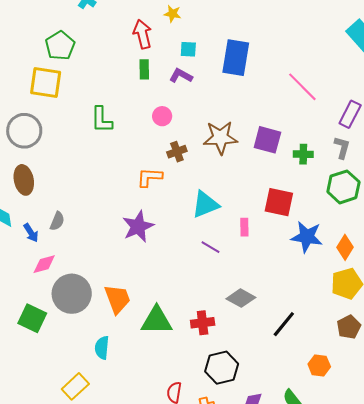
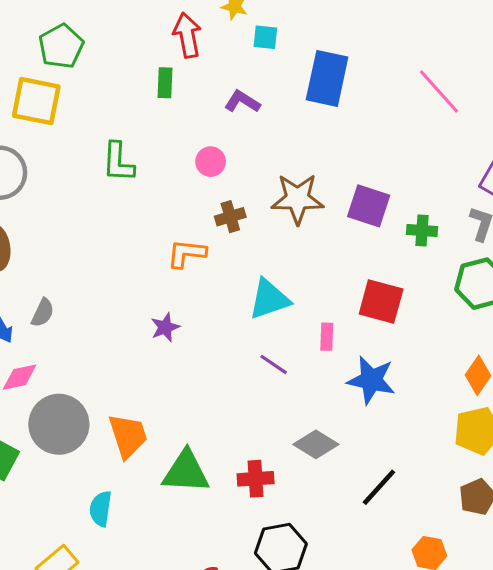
cyan square: (188, 49) -> (265, 37), moved
green rectangle: (144, 69) -> (165, 83), moved
pink line: (302, 87) -> (439, 91), moved
purple star: (138, 226) -> (165, 327), size x0.6
blue star: (307, 237) -> (371, 380), moved

